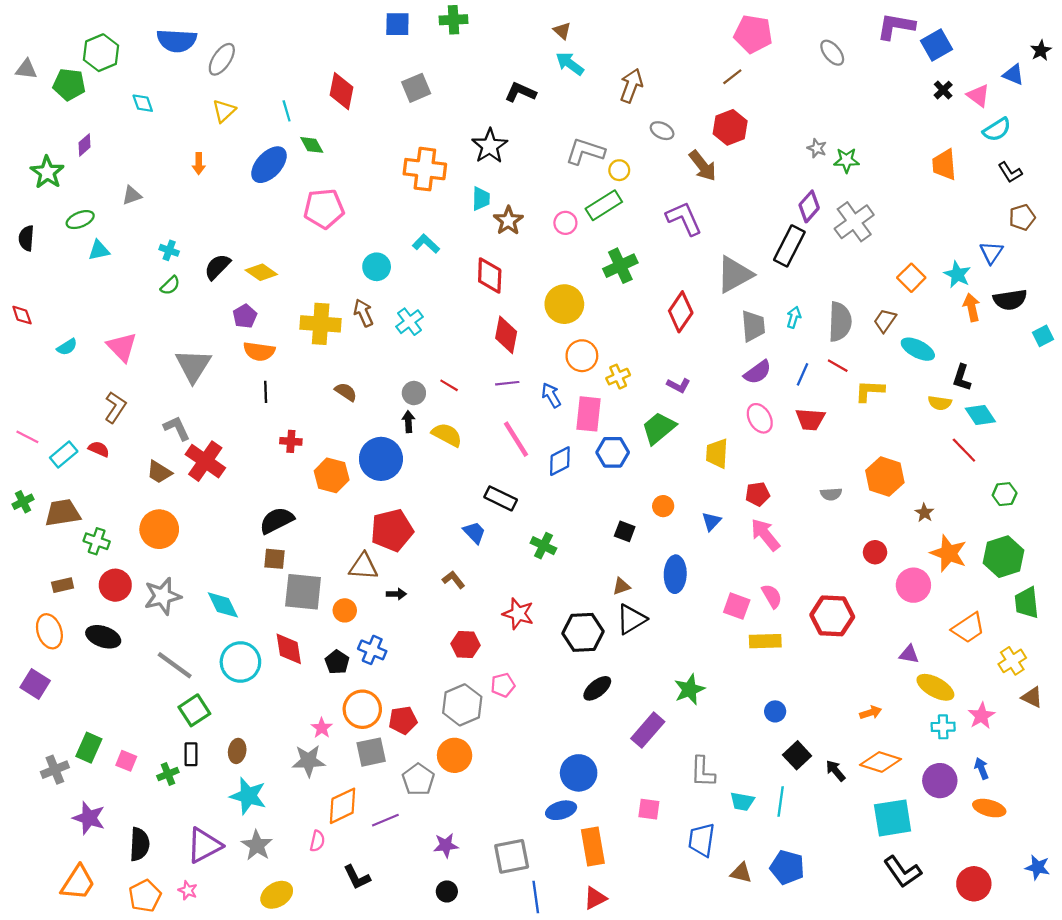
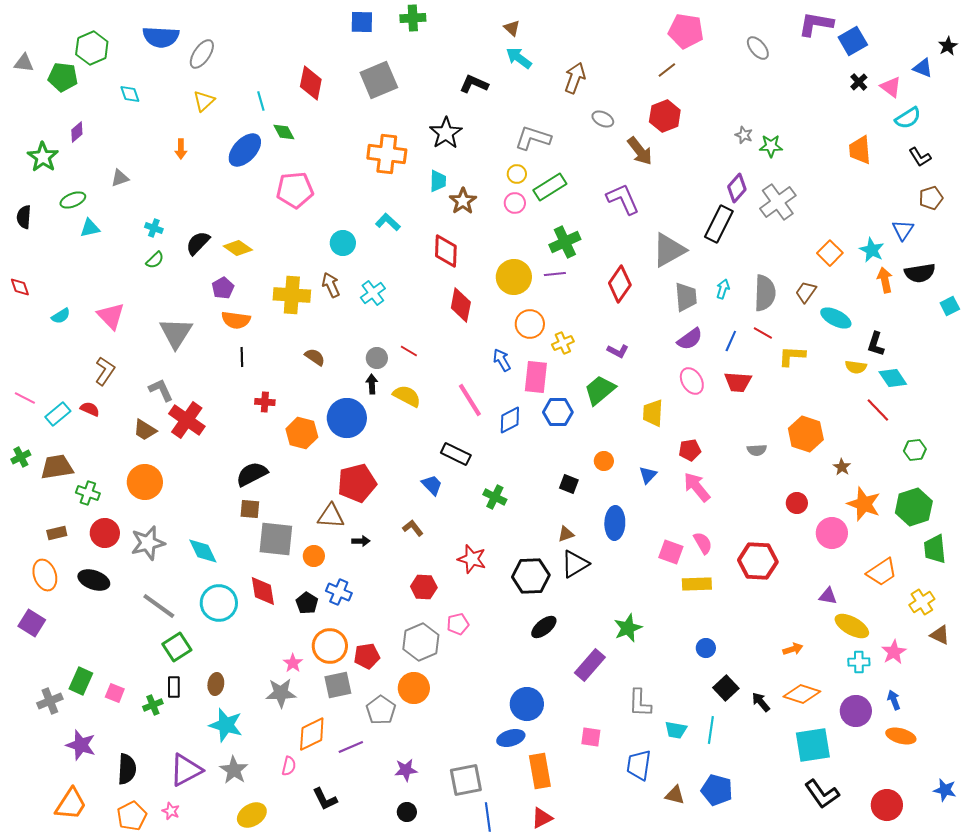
gray square: (416, 88) -> (379, 80), size x1.4
yellow circle: (619, 170) -> (517, 174), moved
purple line: (507, 383) -> (555, 274), moved

